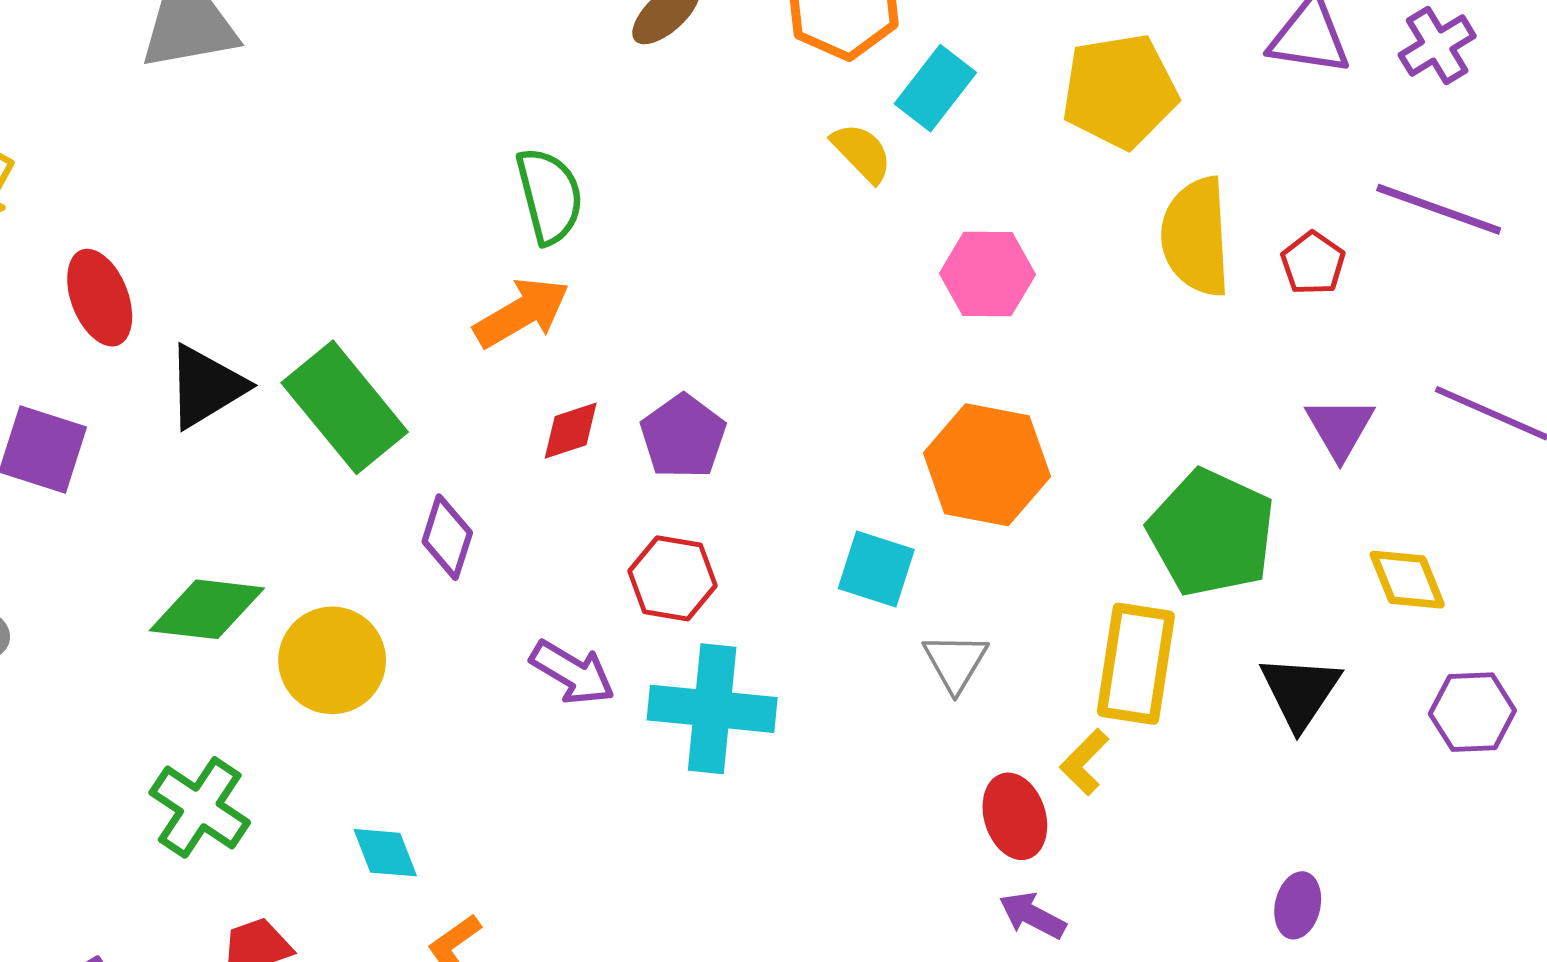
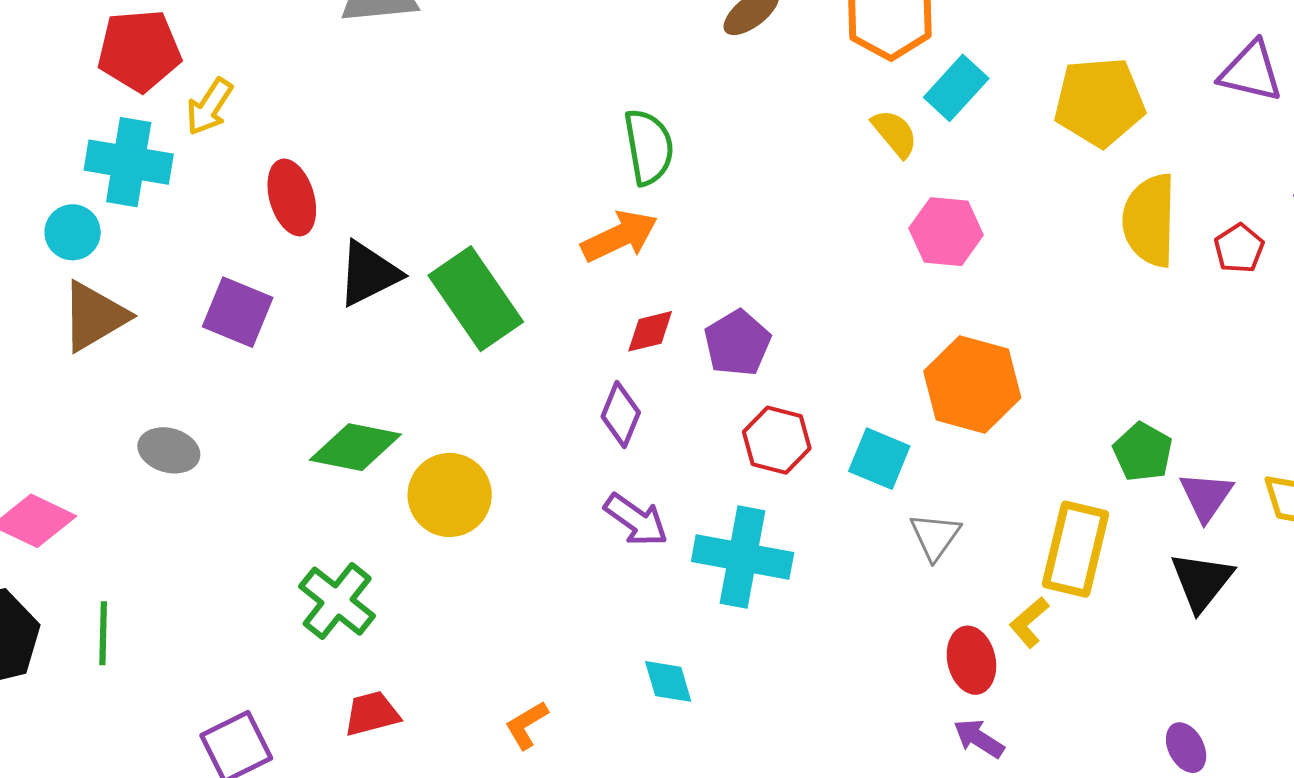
pink hexagon: (987, 274) -> (946, 232), moved
purple triangle: (1340, 428) -> (1206, 496), moved
green pentagon: (1211, 533) -> (1143, 452), size x0.6
purple diamond: (447, 537) -> (621, 415), moved
red hexagon: (672, 578) -> (777, 440), moved
cyan diamond: (385, 853) -> (668, 681), moved
purple ellipse: (1298, 905) -> (1186, 748), turned -45

